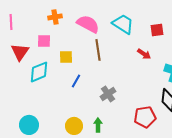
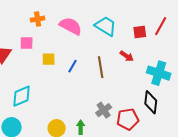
brown line: (98, 50) -> (101, 67), moved
cyan diamond: (39, 72) -> (22, 96), moved
blue line: (76, 81) -> (73, 66), moved
gray cross: (108, 94) -> (104, 110), moved

